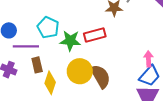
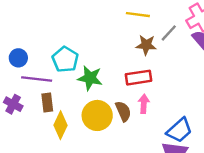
red rectangle: (95, 35) -> (138, 78), moved
pink arrow: (148, 59) -> (144, 104), moved
brown semicircle: (101, 76) -> (123, 111), moved, size x0.7

